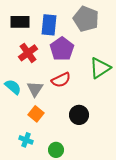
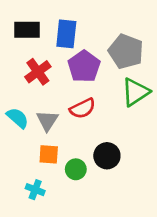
gray pentagon: (86, 19) -> (126, 51), moved
orange square: (36, 114) -> (49, 154), turned -35
green circle: (56, 150) -> (76, 169), moved

